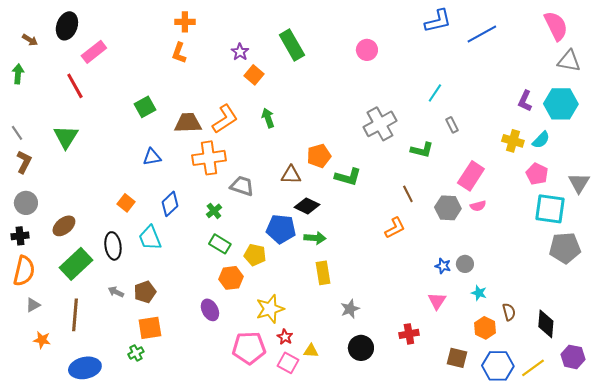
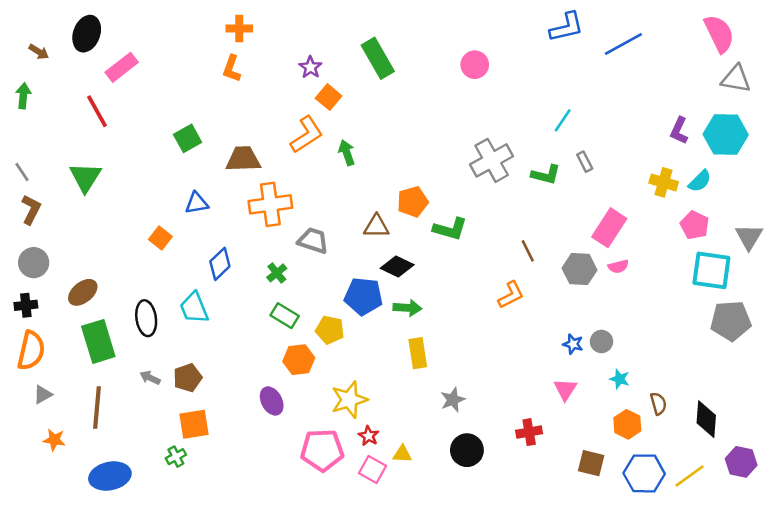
orange L-shape: (225, 119) -> (307, 135), moved
green L-shape: (422, 150) -> (546, 175), moved
orange square: (126, 203) -> (160, 238), moved
green rectangle: (76, 264) -> (98, 341), turned -64

